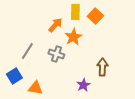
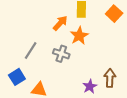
orange square: (95, 16) -> (114, 14), moved
brown arrow: (102, 67) -> (110, 78), moved

